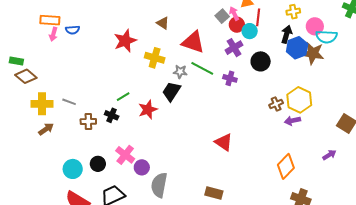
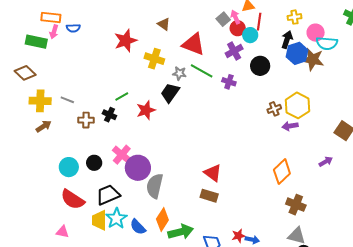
green rectangle: (16, 61) -> (36, 42), moved, size x1.5
red triangle: (224, 142) -> (213, 173), moved
purple circle: (142, 167) -> (138, 168), size x1.6

